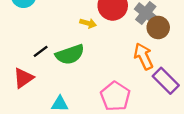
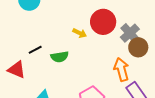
green semicircle: (70, 54) -> (60, 57), size x0.7
red triangle: (23, 78) -> (17, 70), turned 48

